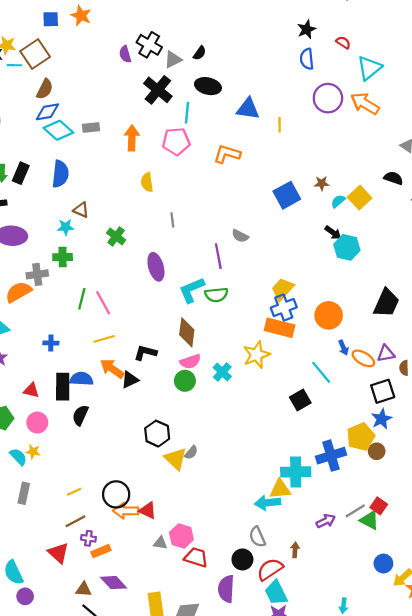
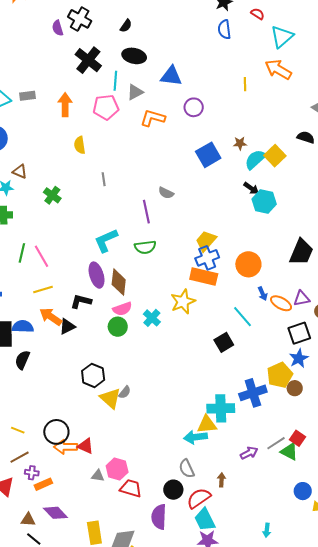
gray triangle: (173, 60) -> (135, 92), moved
purple circle: (328, 98) -> (194, 107), moved, size x0.7
yellow line: (280, 125) -> (245, 84), moved
cyan semicircle: (338, 201) -> (255, 159), size x1.6
purple ellipse: (156, 267) -> (97, 275), moved
cyan L-shape: (192, 290) -> (106, 240), moved
yellow line: (74, 492) -> (18, 430), turned 48

